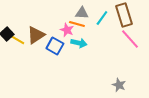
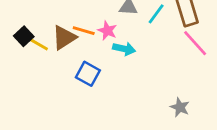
orange line: (77, 24) -> (84, 31), moved
blue square: (55, 46) -> (88, 74), moved

